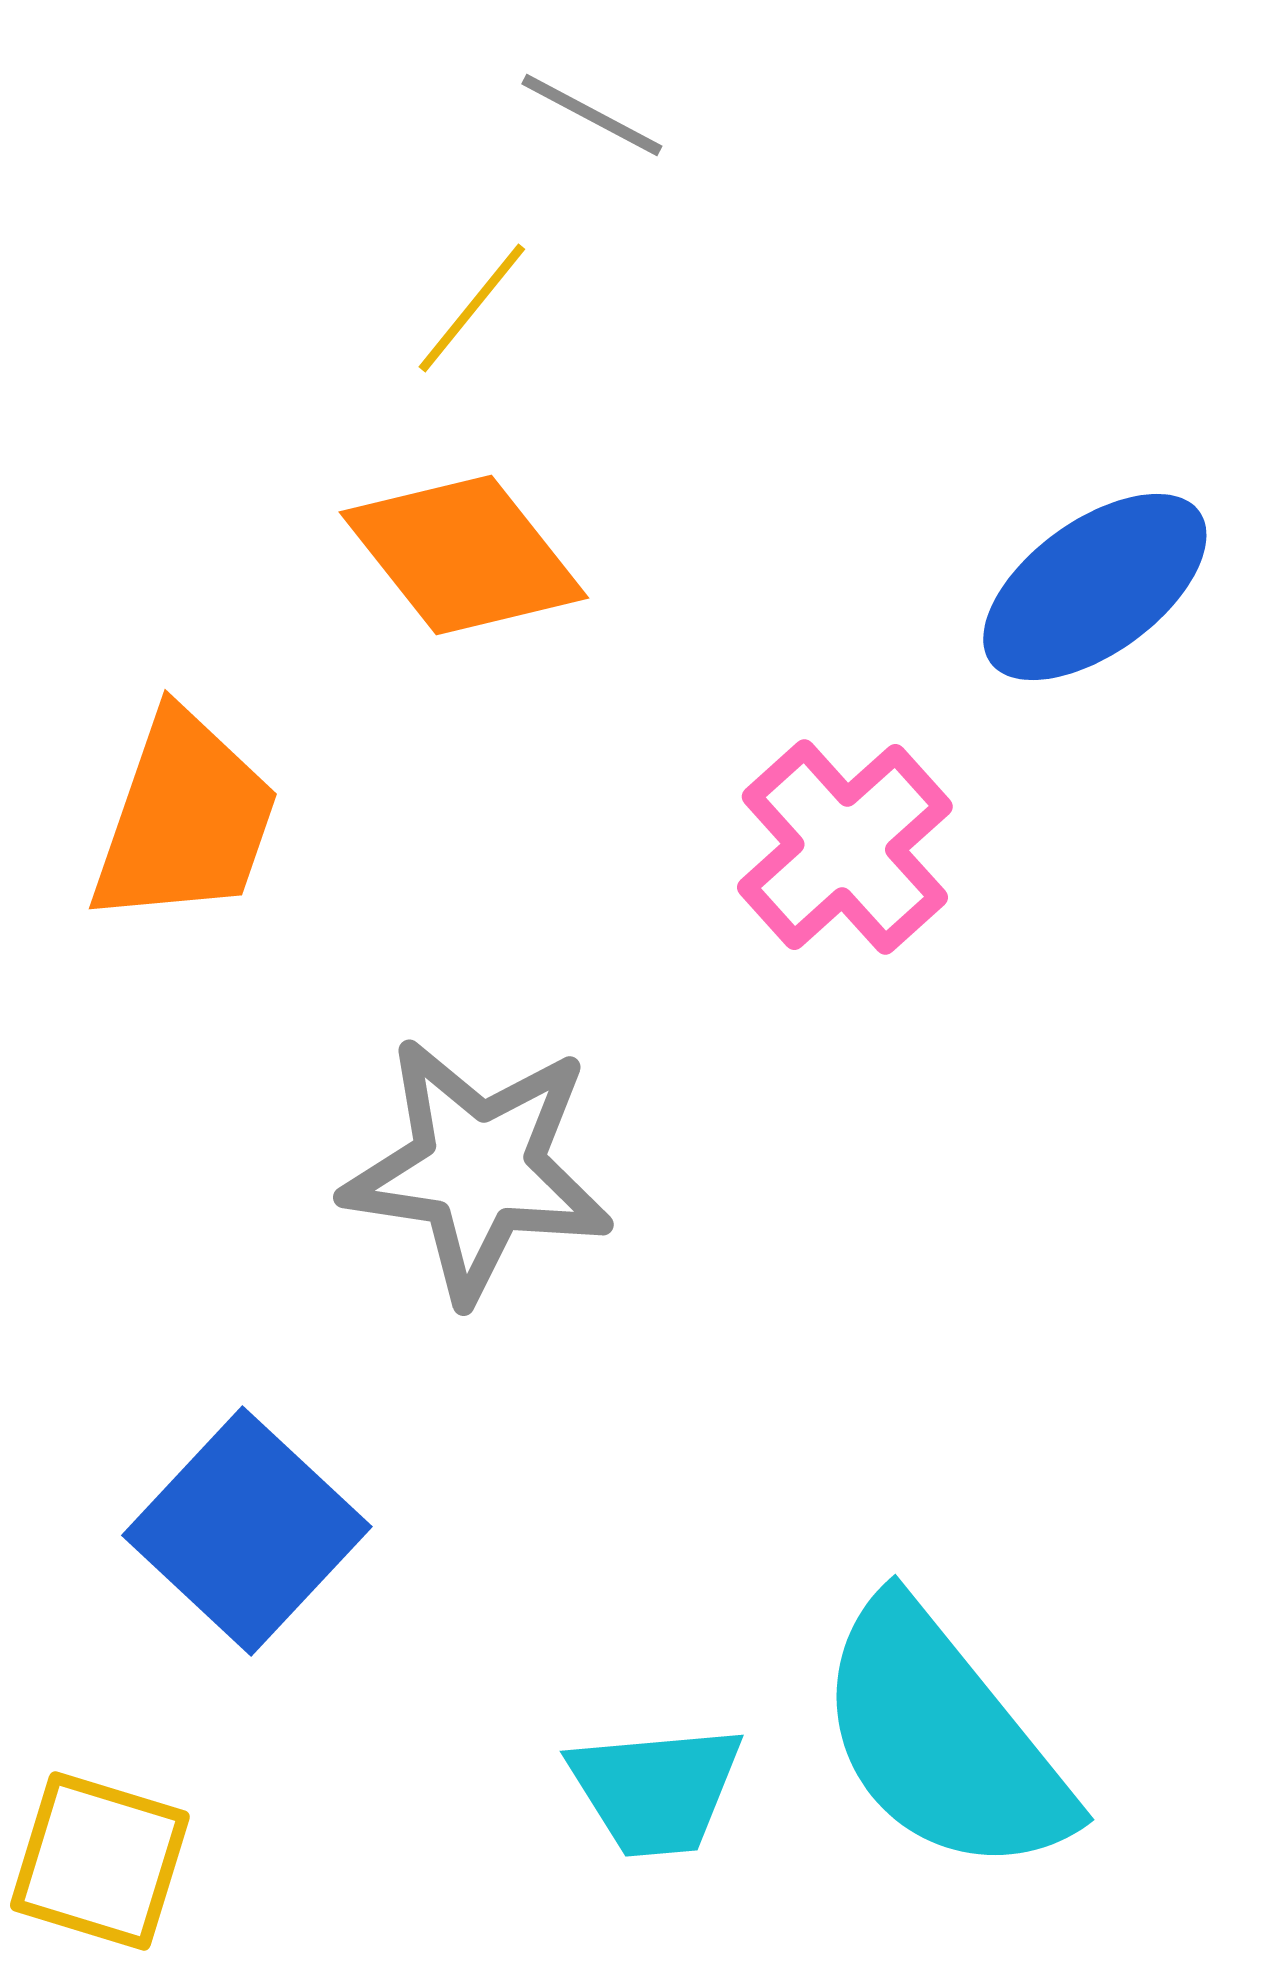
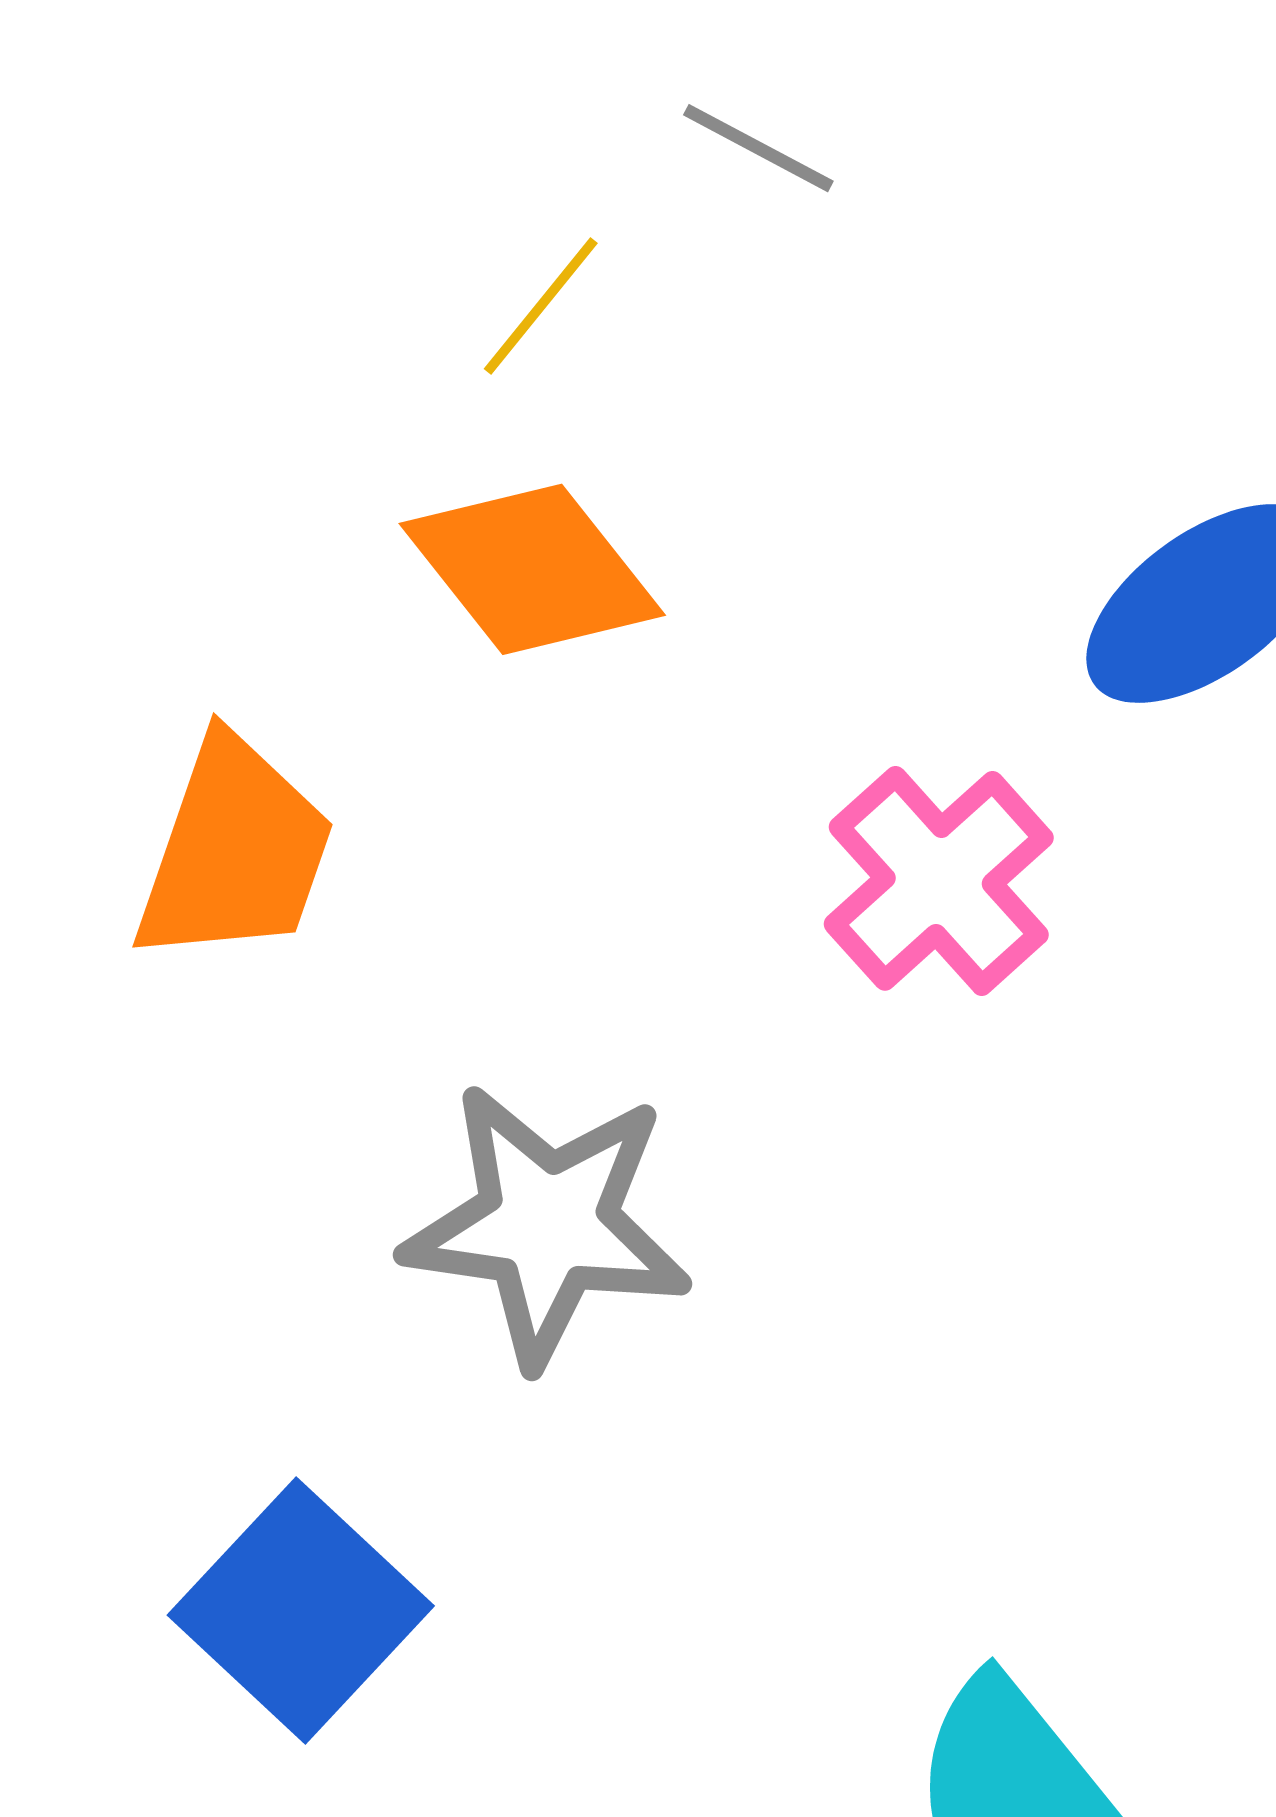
gray line: (592, 115) -> (758, 148), moved

